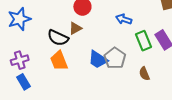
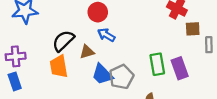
blue arrow: (124, 19) -> (106, 35), moved
brown triangle: (75, 28) -> (87, 52), moved
black semicircle: (58, 38) -> (63, 41), turned 100

